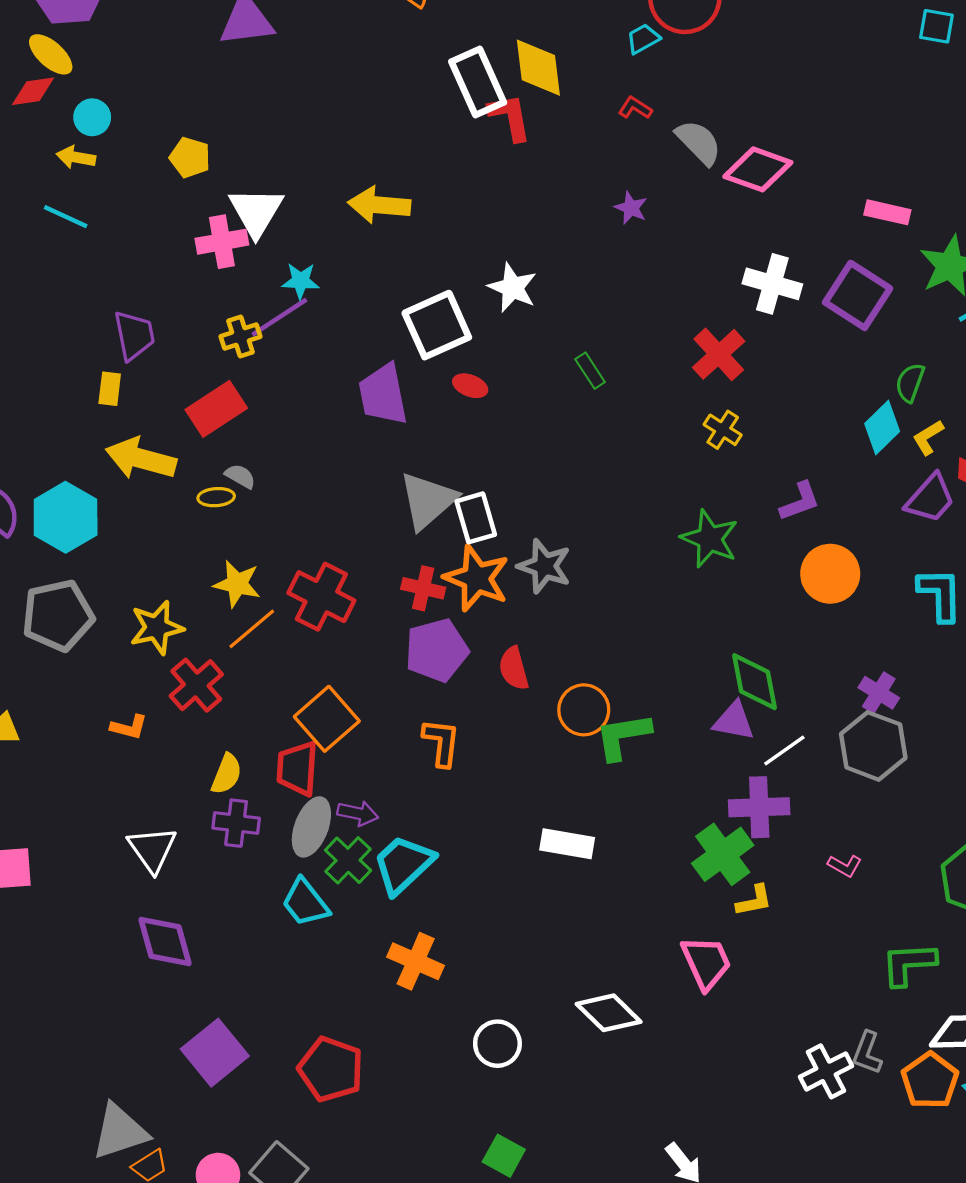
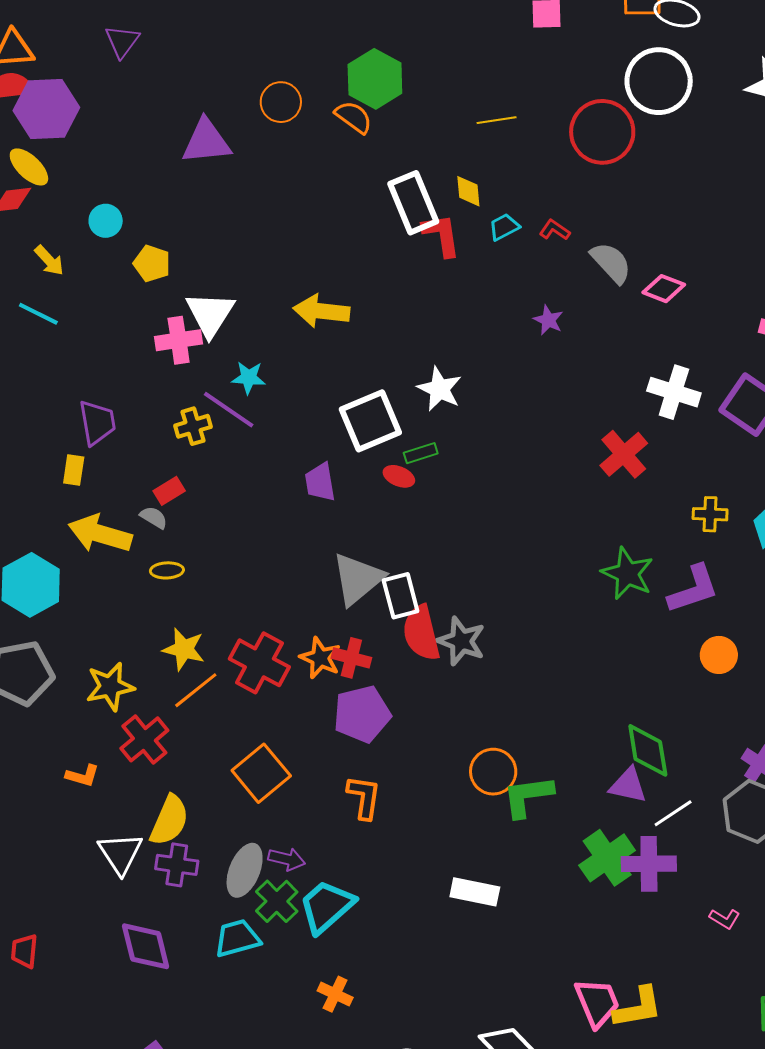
cyan trapezoid: (643, 39) -> (504, 227), moved
yellow diamond: (538, 68) -> (468, 191), size x0.6
cyan circle: (92, 117) -> (106, 221), moved
yellow arrow: (76, 157) -> (49, 260), turned -144
pink diamond: (758, 169) -> (664, 289), size x0.7
purple line: (279, 317) -> (229, 410), turned 66
green rectangle: (590, 371) -> (421, 453), moved, turned -76
purple trapezoid: (383, 394) -> (320, 482), size x0.7
red rectangle: (216, 409) -> (169, 491), size x0.6
yellow cross: (723, 430) -> (710, 514), moved, turned -32
gray semicircle: (240, 476) -> (154, 517), moved
purple L-shape: (800, 502) -> (693, 589), size x1.4
green star: (710, 539) -> (627, 574), moved
orange circle: (830, 574) -> (719, 655), size x0.7
orange star: (477, 578) -> (320, 658), moved, size x0.7
red semicircle: (514, 668) -> (421, 633), moved, size x1.4
red trapezoid: (297, 768) -> (24, 951), moved, size x0.7
yellow semicircle: (227, 774) -> (169, 820), size x1.4
white triangle: (152, 849) -> (120, 853), moved
green cross: (723, 854) -> (607, 858), moved
yellow L-shape: (754, 901) -> (638, 1008), moved, size x1.5
cyan trapezoid: (305, 903) -> (237, 938), turned 111
purple diamond: (165, 942) -> (146, 946), moved
orange cross: (416, 961) -> (335, 994), size x0.7

